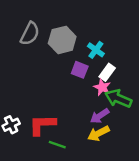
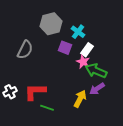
gray semicircle: (30, 34) -> (25, 50), moved
purple arrow: (100, 116) -> (97, 89), moved
yellow arrow: (98, 133) -> (80, 99), turned 144

